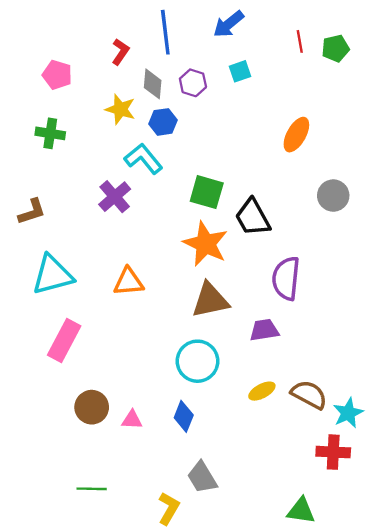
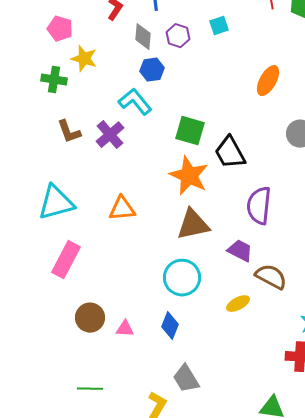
yellow star: (120, 109) -> (84, 59), moved
brown L-shape: (32, 212) -> (69, 132), moved, turned 88
purple trapezoid: (264, 330) -> (240, 251), turned 36
brown semicircle: (309, 395) -> (271, 277), moved

